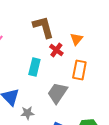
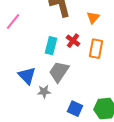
red cross: (56, 50) -> (73, 41), moved
gray trapezoid: (57, 93) -> (59, 72), moved

